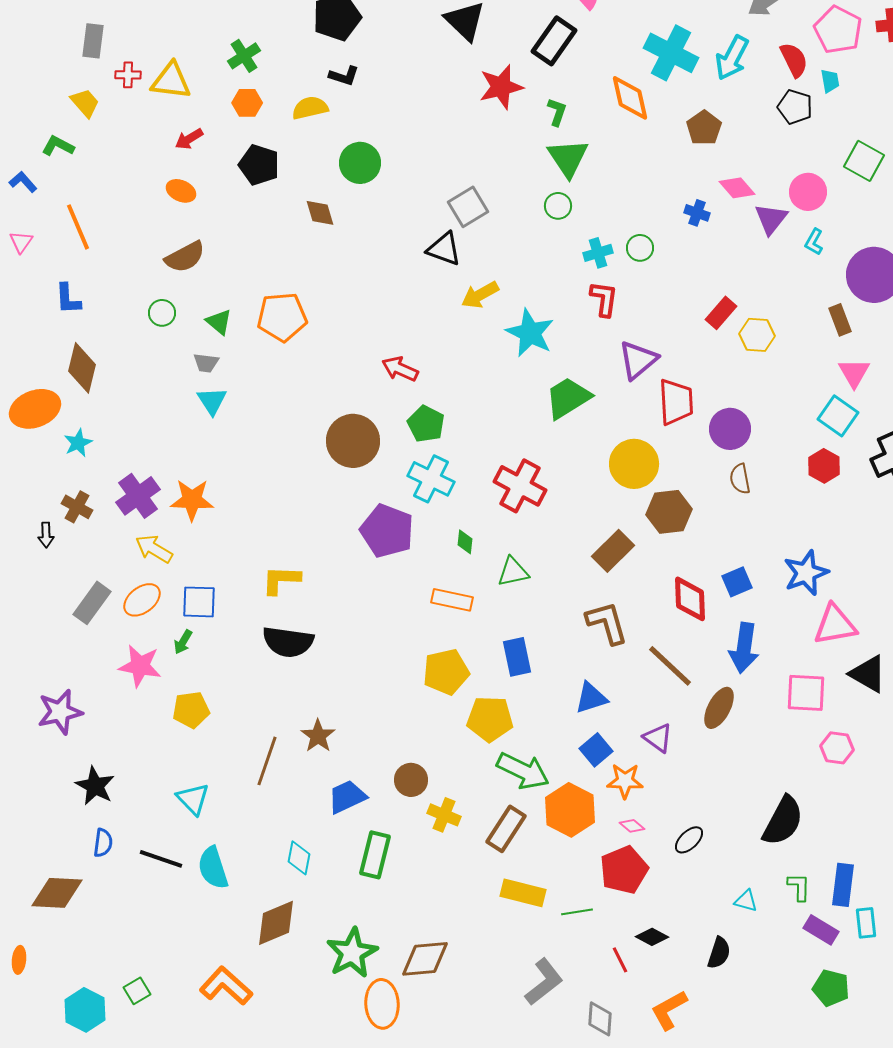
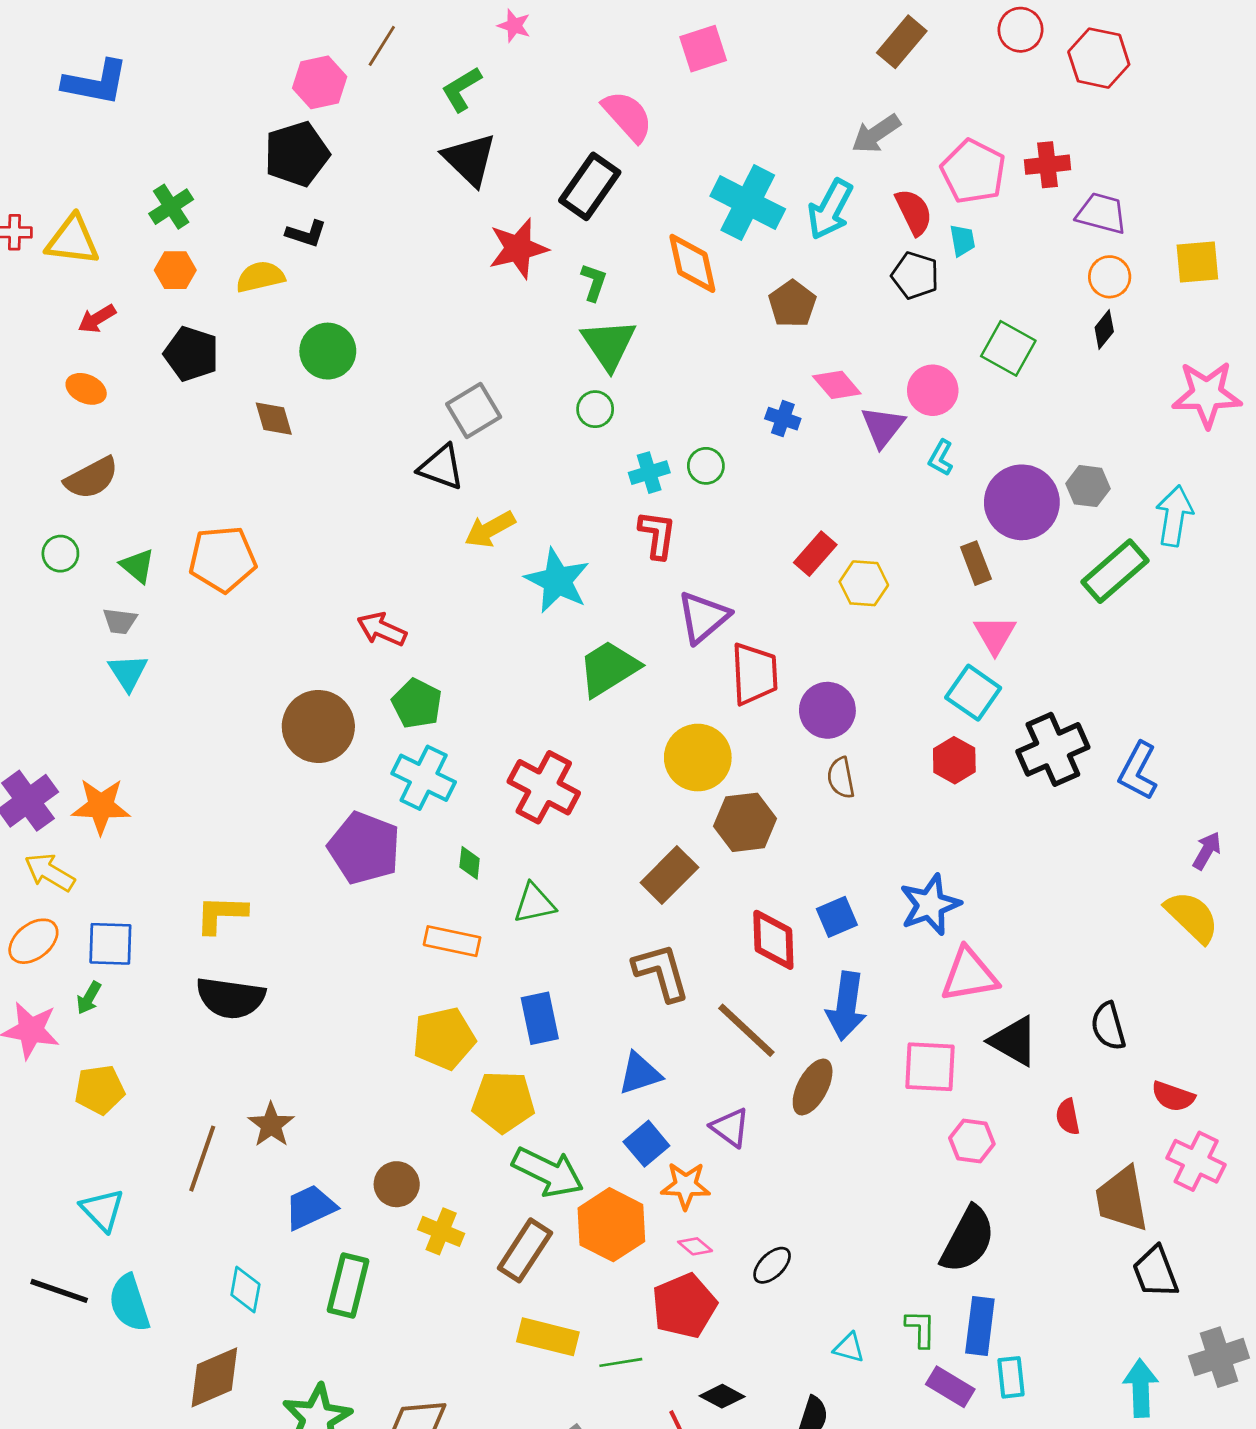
black semicircle: (783, 821) -> (968, 1240), moved

